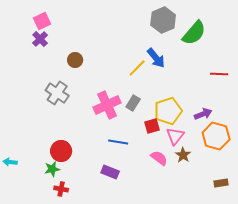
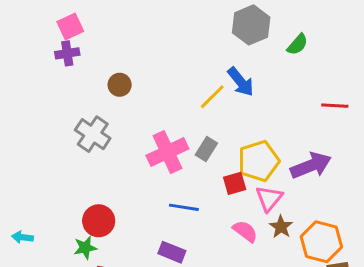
green semicircle: (194, 33) -> (297, 44), size x0.6
purple cross: (40, 39) -> (67, 53), turned 35
purple arrow: (203, 114) -> (311, 165), size x1.5
orange hexagon: (216, 136) -> (321, 242), moved

